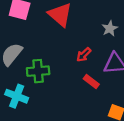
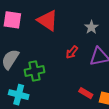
red rectangle: (91, 81) -> (86, 93), moved

